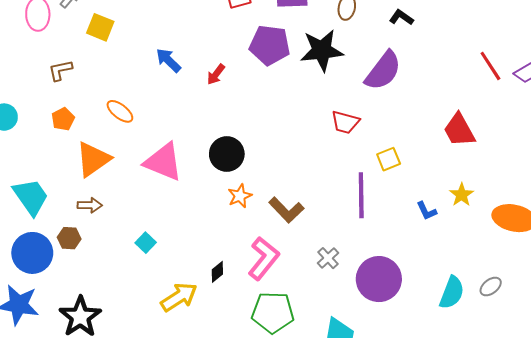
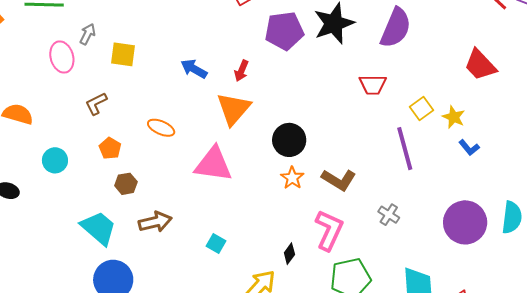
black circle: (227, 154) -> (289, 140), moved
orange triangle: (93, 159) -> (233, 109), moved
yellow star: (462, 195) -> (454, 117), moved
brown arrow: (90, 205) -> (155, 222), size x1.4
brown hexagon: (69, 238) -> (126, 184), moved
purple circle: (379, 279) -> (465, 222), moved

